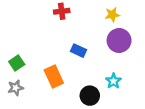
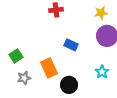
gray star: (16, 88) -> (24, 78), moved
black circle: (90, 96) -> (69, 85), moved

